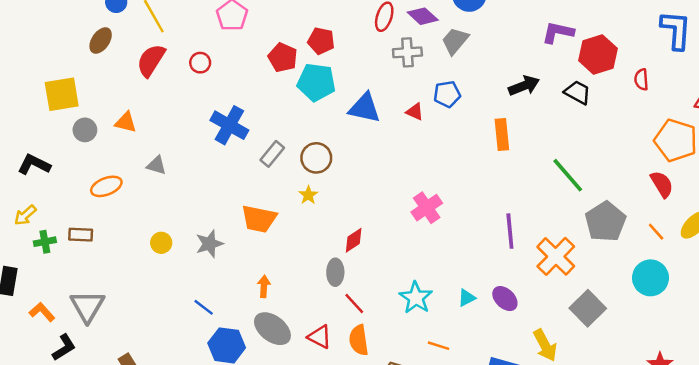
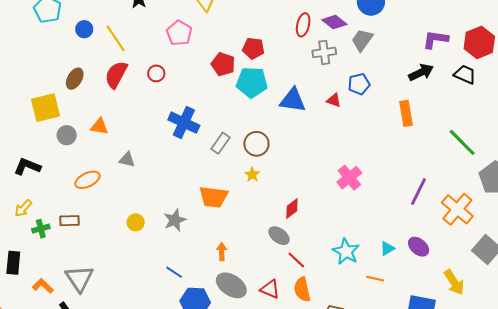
purple L-shape: (558, 32) -> (435, 39), moved
brown ellipse: (101, 41) -> (75, 79), moved
purple line: (510, 231) -> (418, 192), turned 36
gray ellipse: (335, 272) -> (279, 236), turned -50
orange line: (438, 346) -> (375, 279), moved

